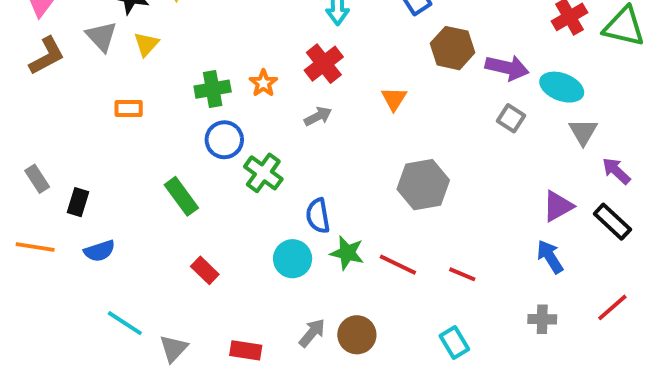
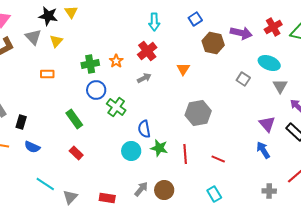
purple arrow: (507, 68) -> (241, 33), moved
purple triangle: (558, 206) -> (267, 124), turned -42
blue semicircle: (99, 251) -> (32, 147), turned 42
red line: (398, 265) -> (185, 154), turned 60
red rectangle: (205, 270) -> (76, 153), moved
gray cross: (542, 319) -> (269, 191), moved

